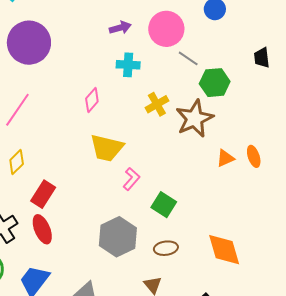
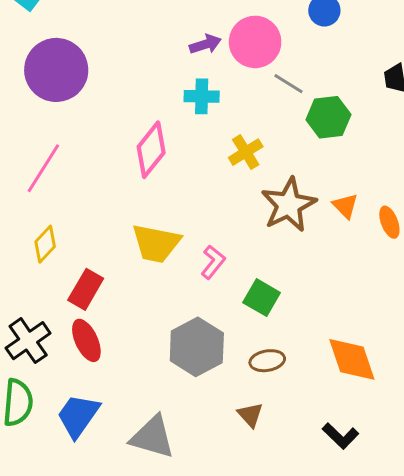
purple arrow: (120, 28) -> (205, 44), moved
pink diamond: (92, 100) -> (151, 150), size x1.5
brown star: (195, 119) -> (289, 205), moved
yellow trapezoid: (107, 148) -> (156, 243), moved
orange triangle: (225, 158) -> (345, 206), moved, turned -48

